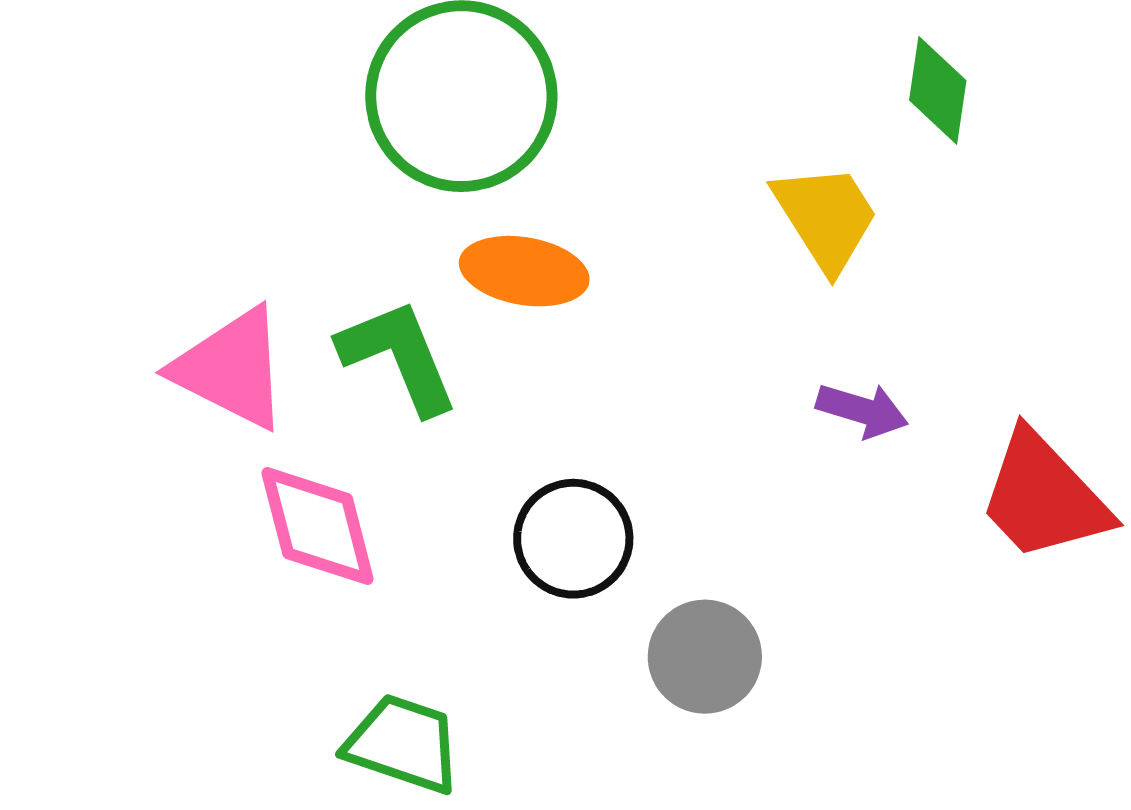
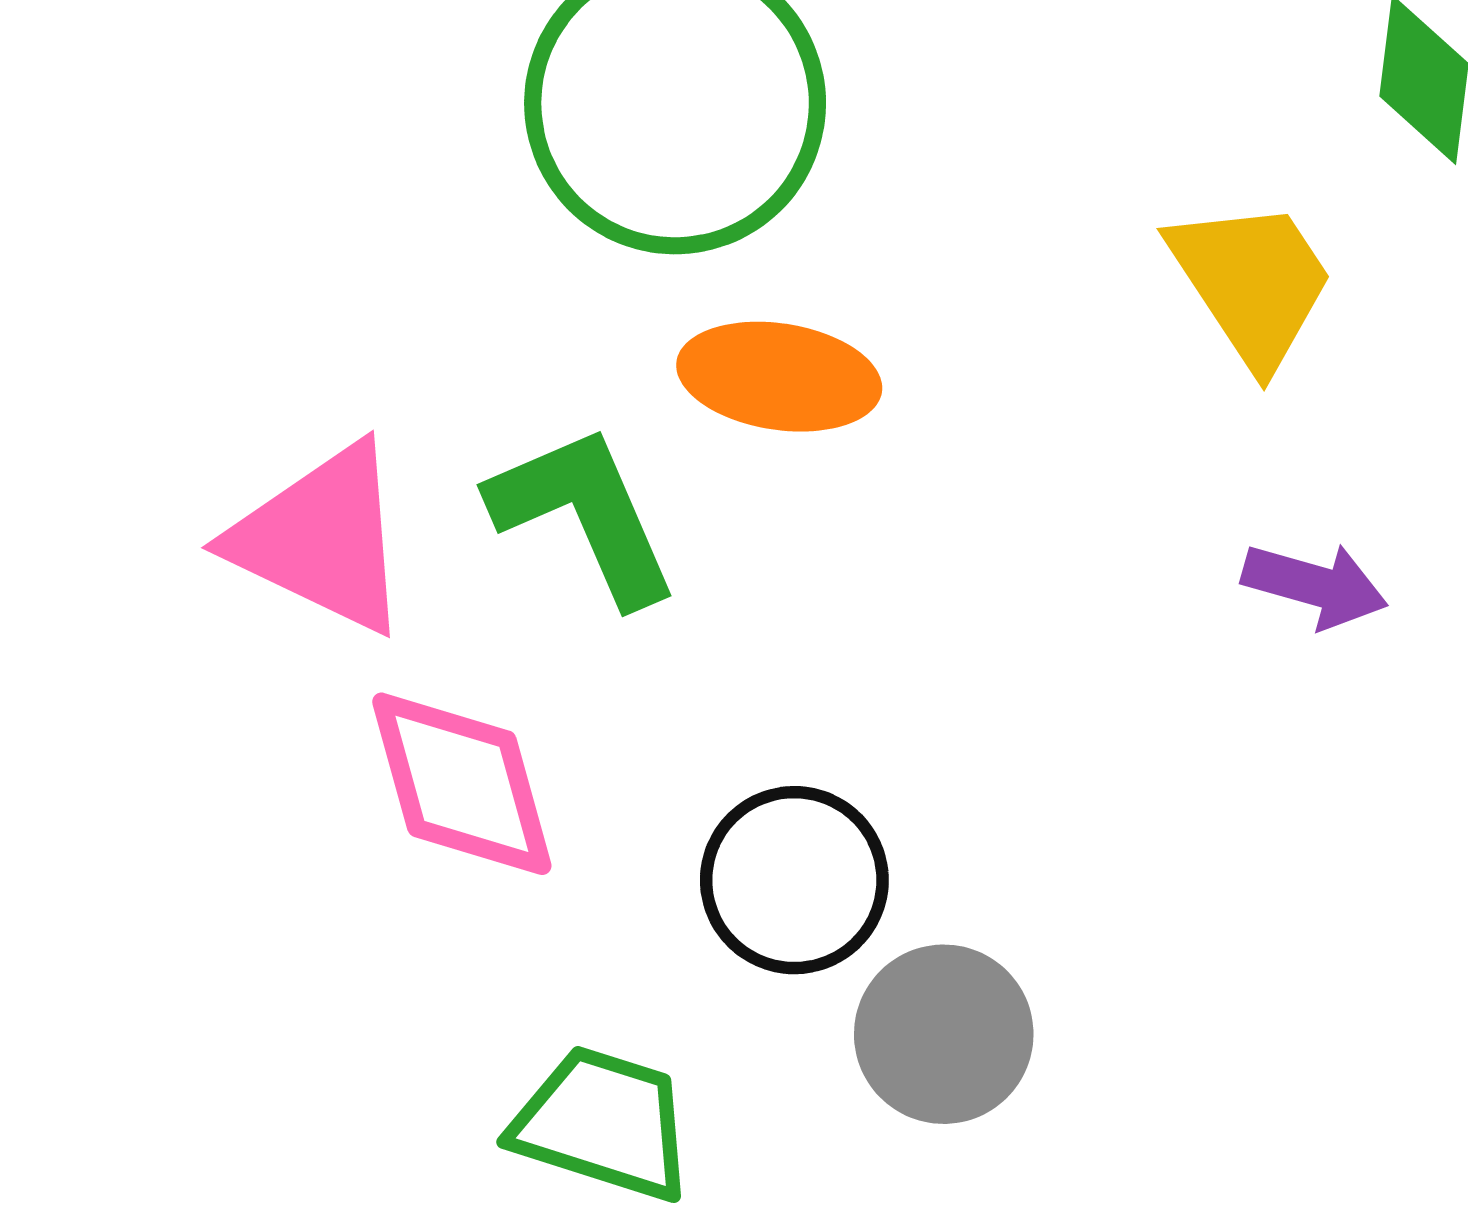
black circle: (573, 539) -> (794, 880), moved
gray circle: (705, 657) -> (944, 1034), moved

